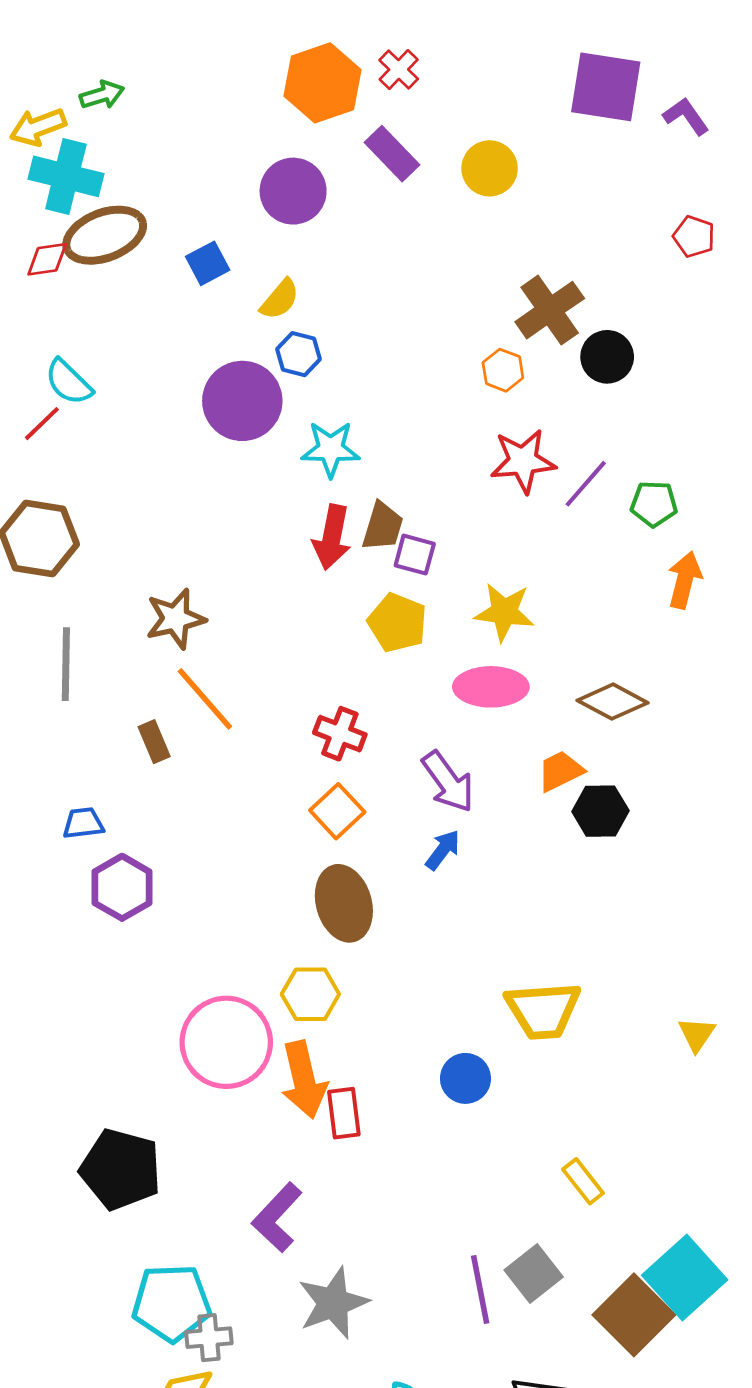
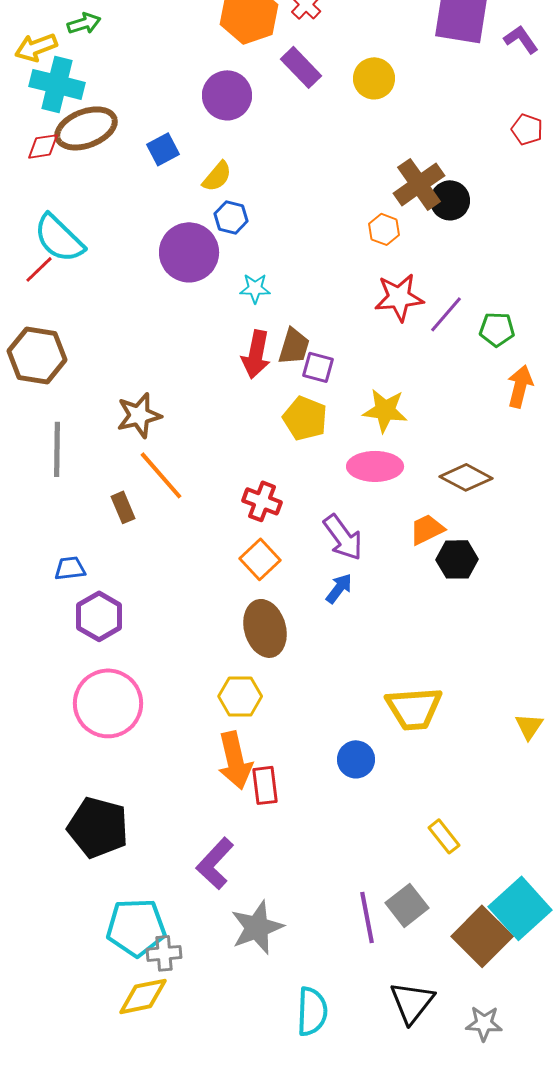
black circle: (607, 357) -> (450, 200), moved
cyan semicircle: (69, 382) -> (59, 238), size x1.4
cyan star: (331, 449) -> (255, 288), size x0.7
pink circle: (226, 1042) -> (108, 703), moved

